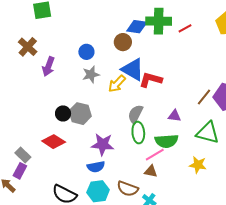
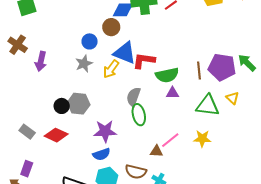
blue circle: (86, 52) -> (90, 41), moved
brown line: (204, 97) -> (199, 71), turned -36
green semicircle: (166, 141) -> (167, 75), moved
gray rectangle: (23, 155) -> (27, 132), moved
pink line: (155, 155) -> (170, 140), moved

